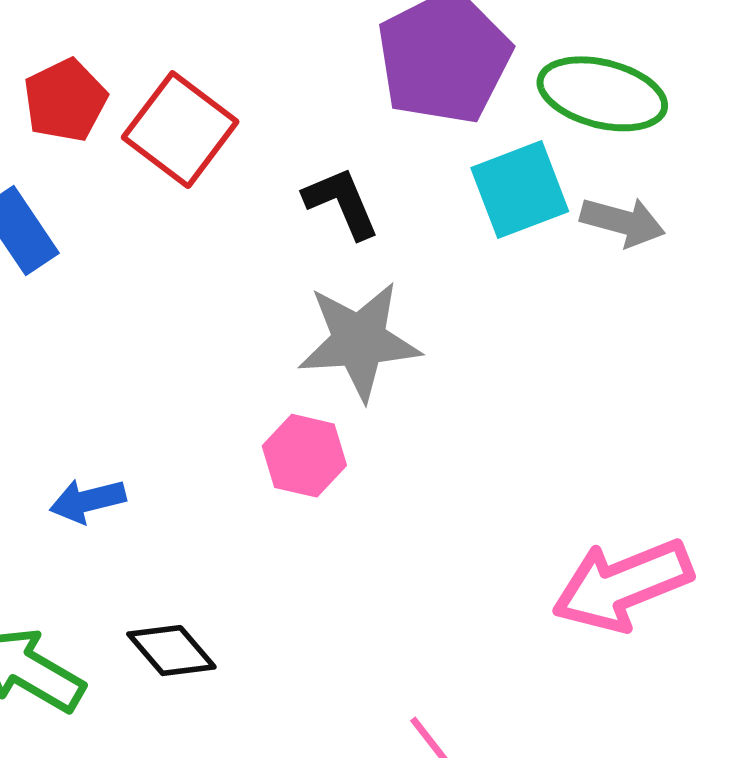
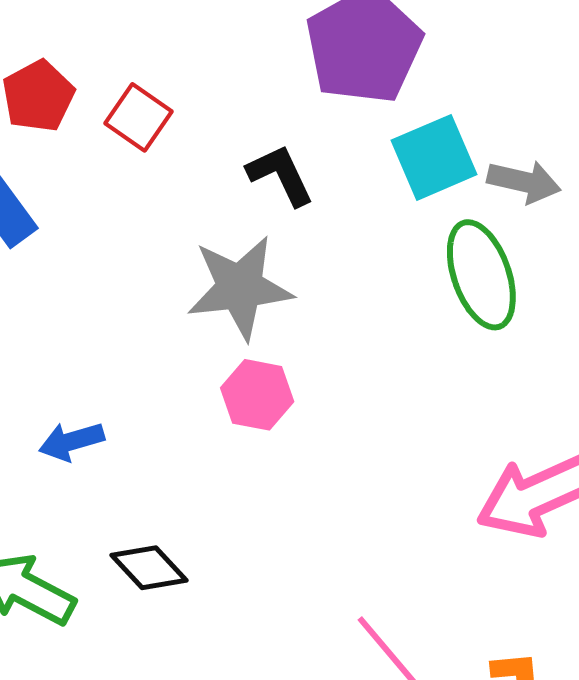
green ellipse: (602, 94) -> (481, 275), moved, turned 59
red square: (180, 130) -> (139, 117), size x0.7
gray star: (359, 341) -> (240, 287), moved

